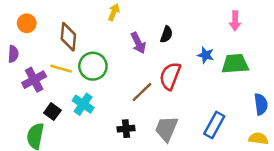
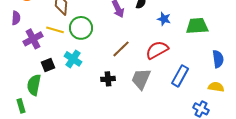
blue star: (206, 55) -> (164, 19), moved
red semicircle: (170, 76) -> (157, 50), moved, turned 40
black square: (52, 112) -> (48, 65), turned 32

